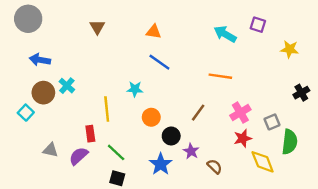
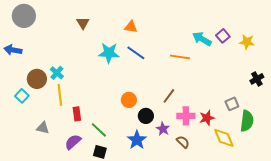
purple square: (258, 25) -> (223, 36), moved, turned 32
cyan arrow: (225, 34) -> (202, 39), moved
blue arrow: (40, 60) -> (13, 50), moved
orange line: (220, 76) -> (180, 57), moved
cyan star: (135, 89) -> (109, 53), moved, size x1.5
yellow line: (107, 109) -> (60, 95), moved
pink cross: (240, 113) -> (186, 116), moved, turned 30
purple semicircle: (79, 156) -> (73, 142), moved

